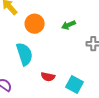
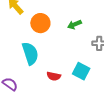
cyan square: (74, 85) -> (81, 71), moved

